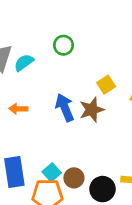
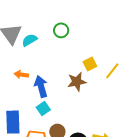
blue arrow: (65, 108) -> (41, 87), moved
cyan square: (52, 172) -> (43, 108), moved

